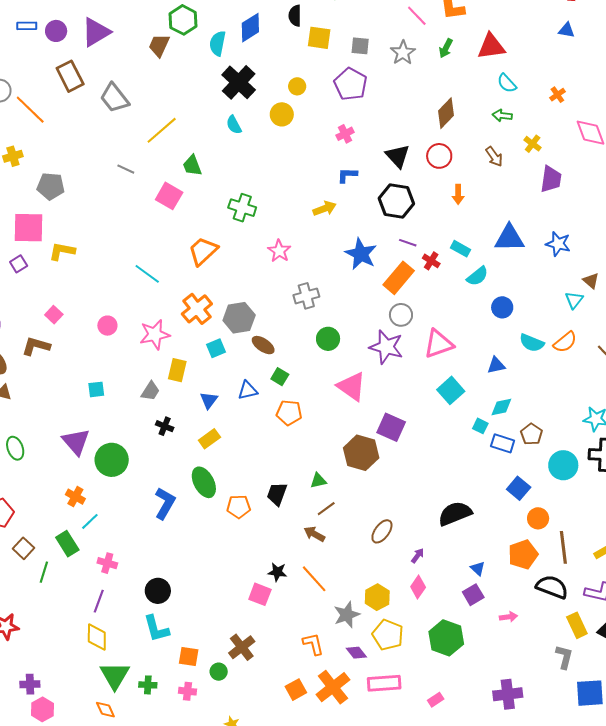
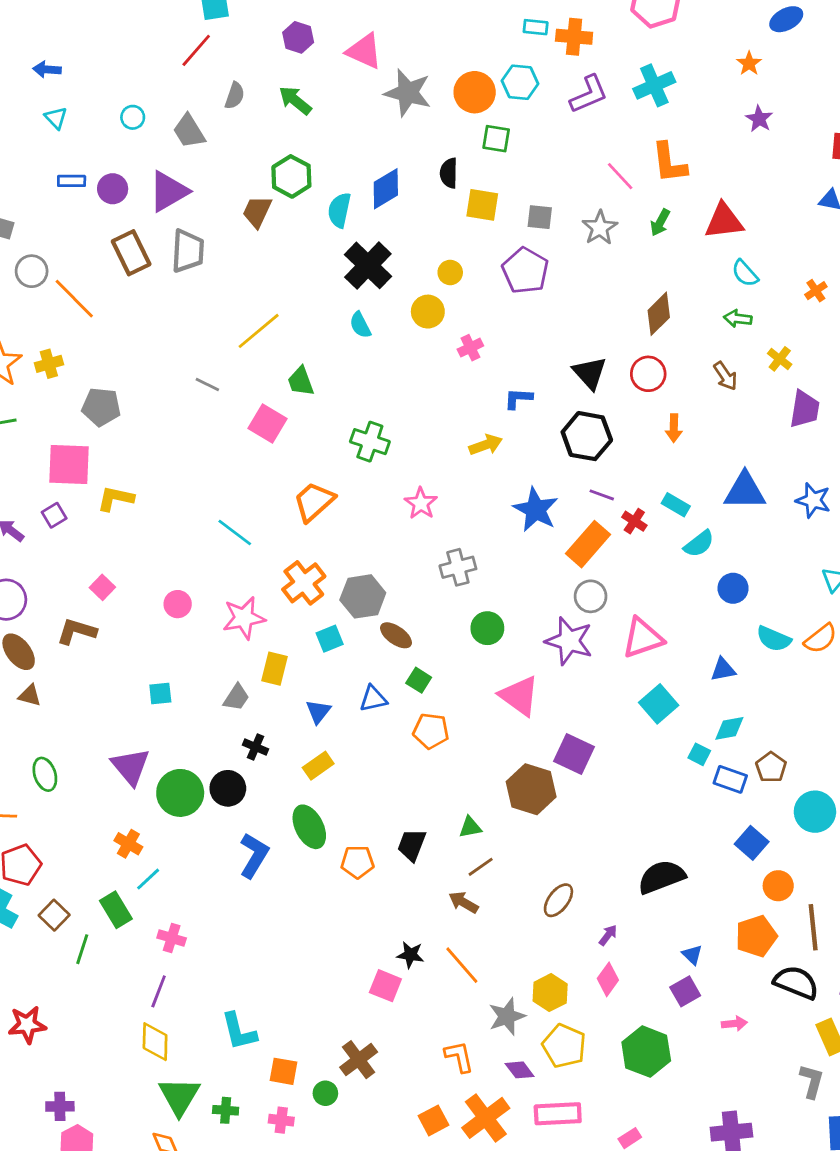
gray trapezoid: (114, 98) -> (188, 251), moved, turned -140
pink cross: (345, 134) -> (470, 348), moved
black circle: (158, 591) -> (228, 788), moved

